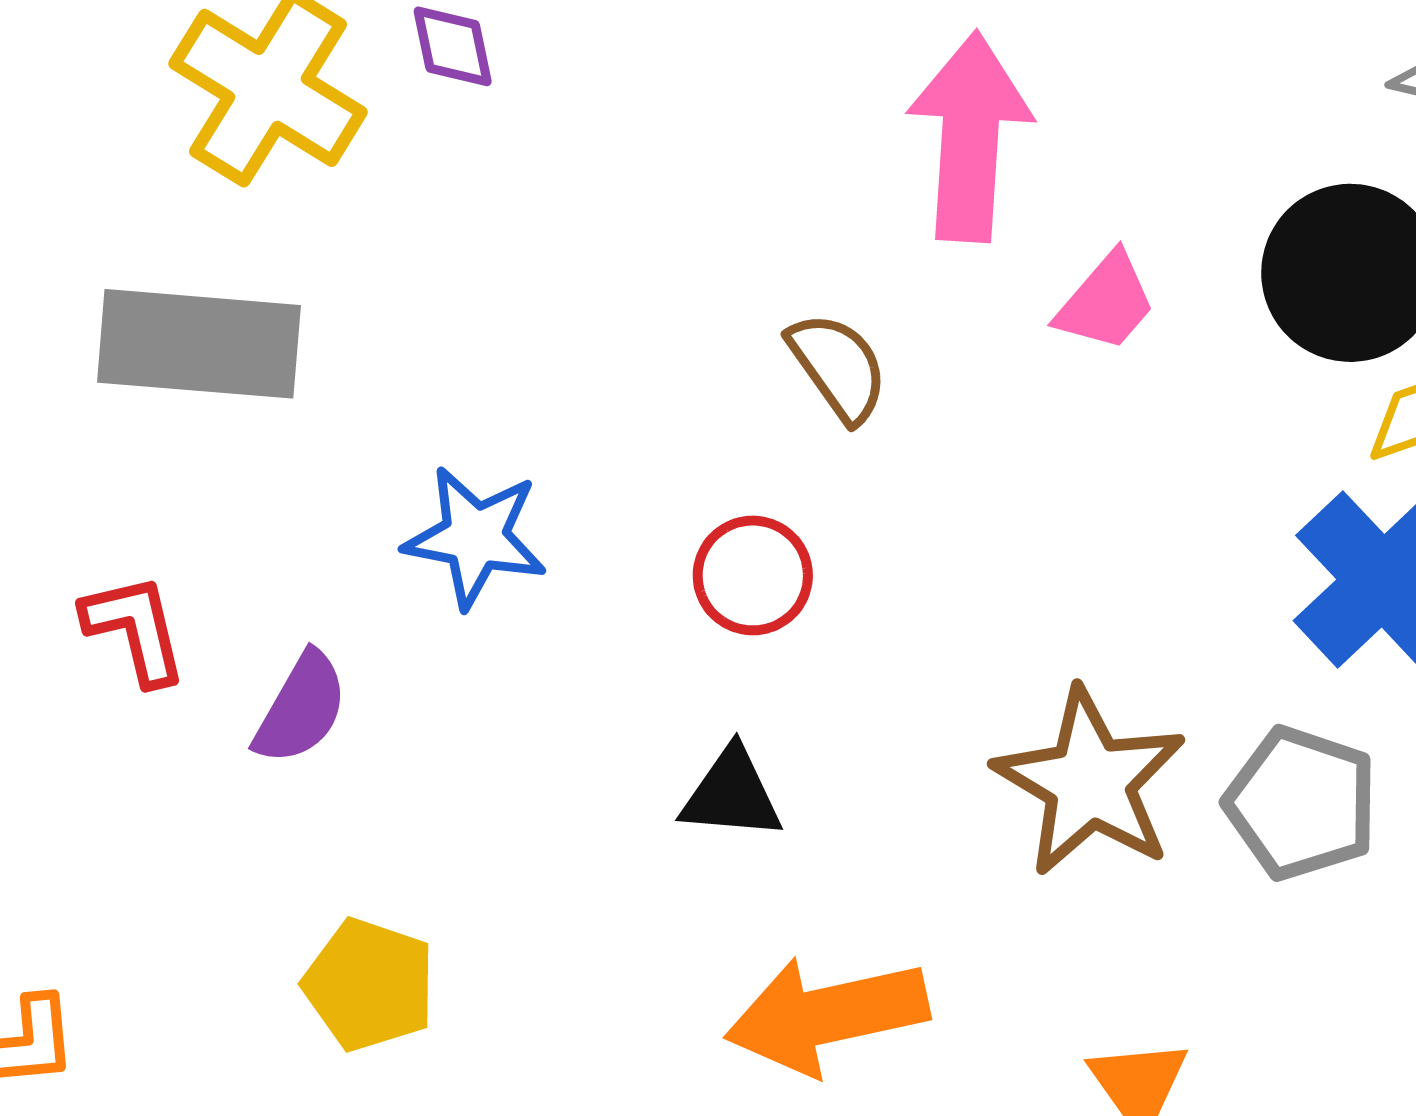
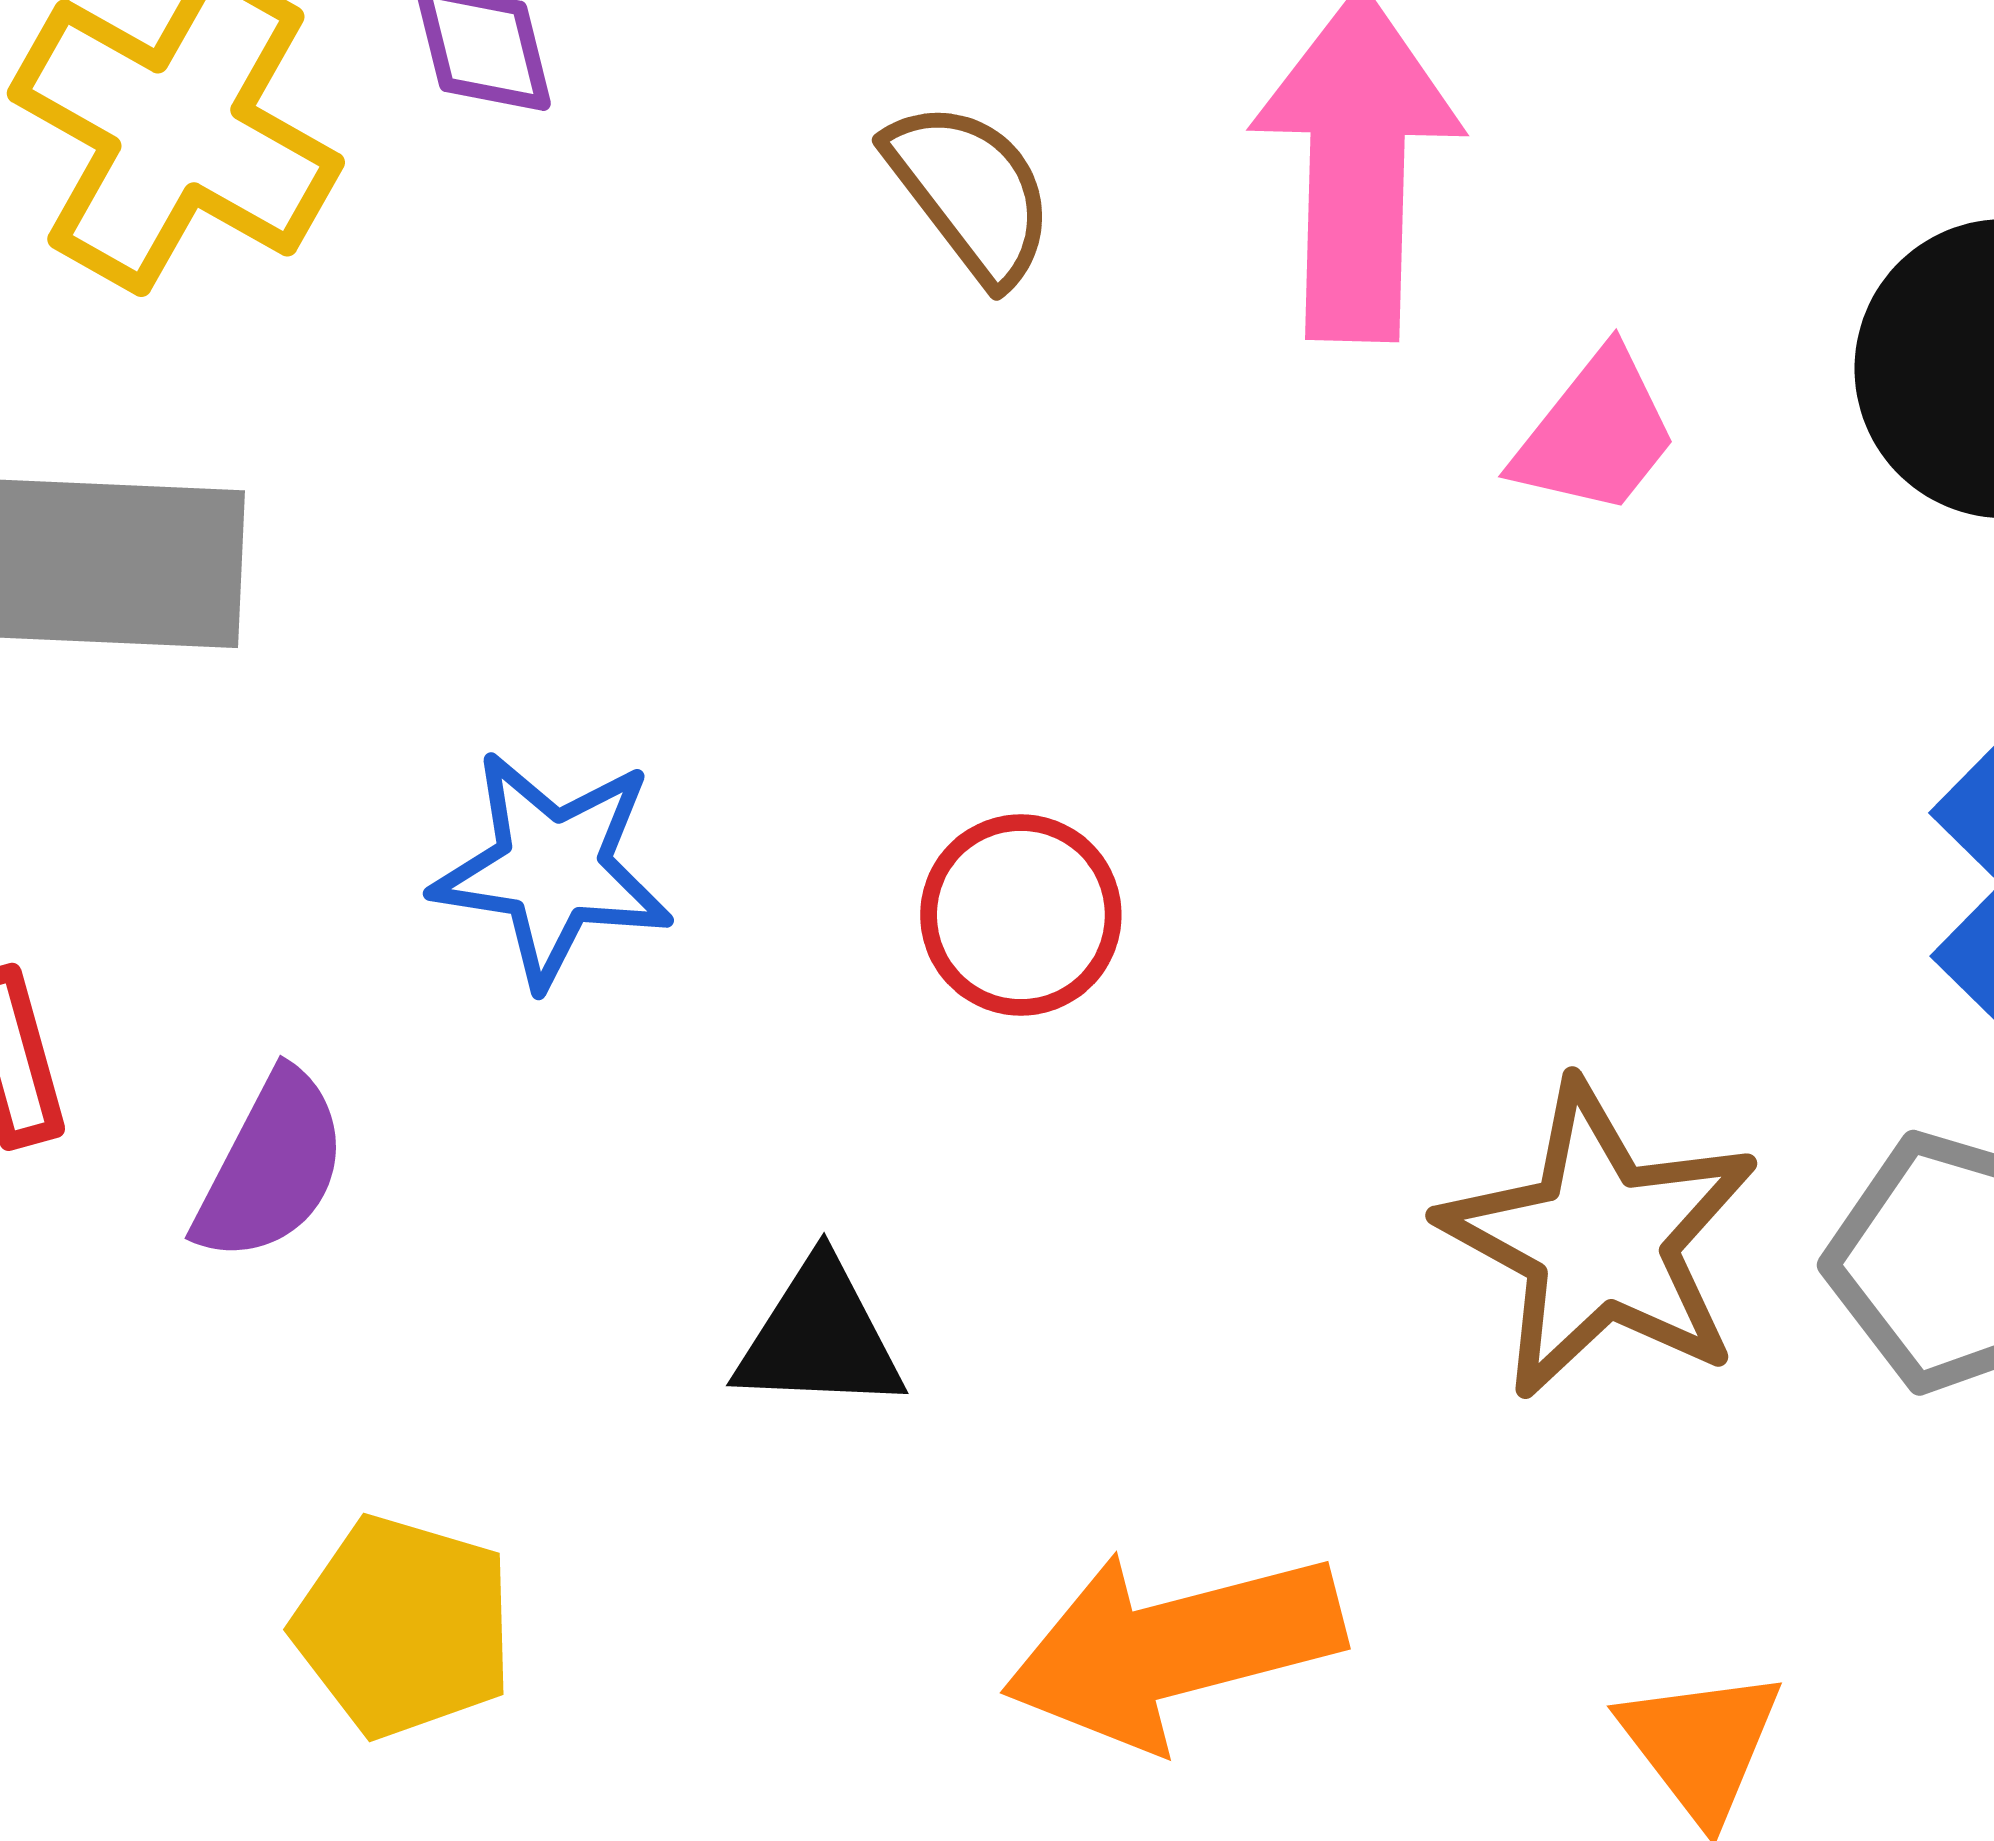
brown semicircle: (838, 367) -> (970, 192), moved
black triangle: (732, 794) -> (820, 1337), moved

